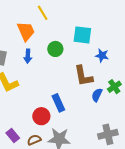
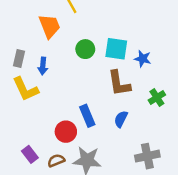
cyan square: (82, 35) -> (116, 49), moved
blue arrow: (28, 56) -> (43, 66), moved
blue semicircle: (97, 95) -> (121, 119), moved

